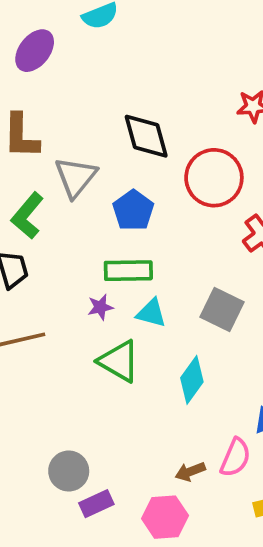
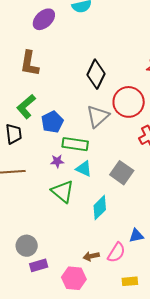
black diamond: (146, 136) -> (96, 74), turned 32
gray triangle: (76, 177) -> (98, 116), moved
blue pentagon: (133, 210) -> (52, 122), moved

